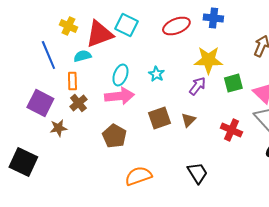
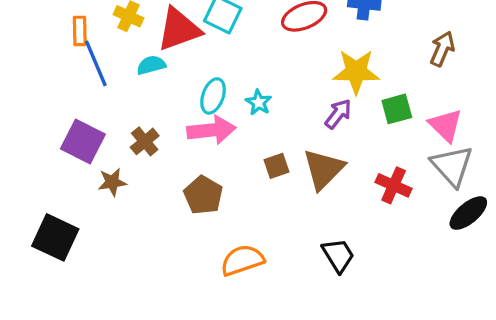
cyan star: (156, 74) -> (259, 102), moved
orange rectangle: (72, 81) -> (80, 31), moved
brown square: (159, 118) -> (276, 166), size x0.7
brown triangle: (188, 120) -> (324, 169), size x1.8

